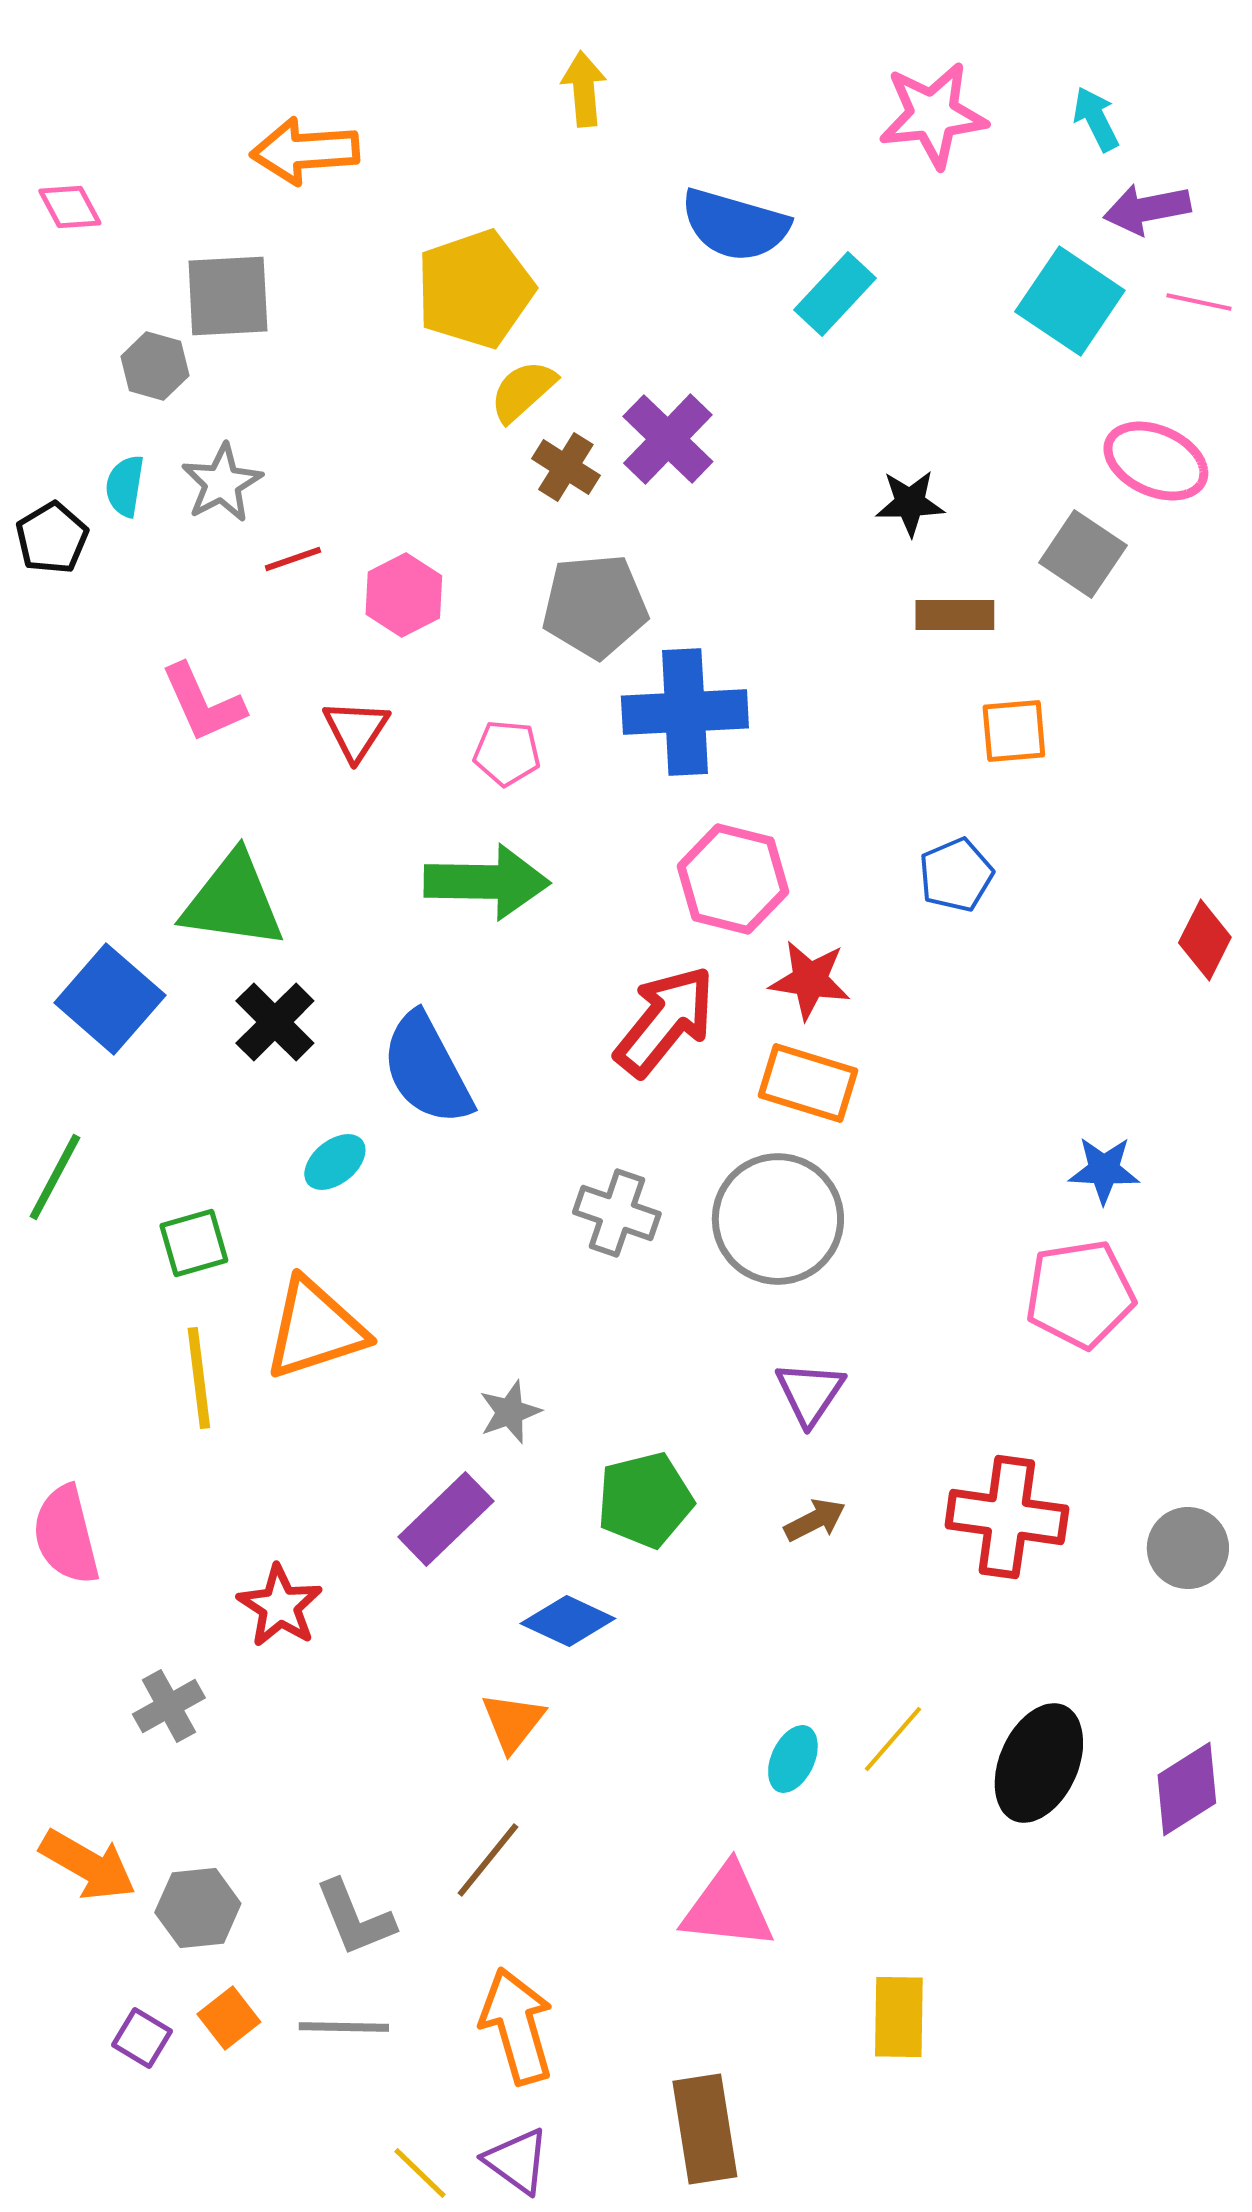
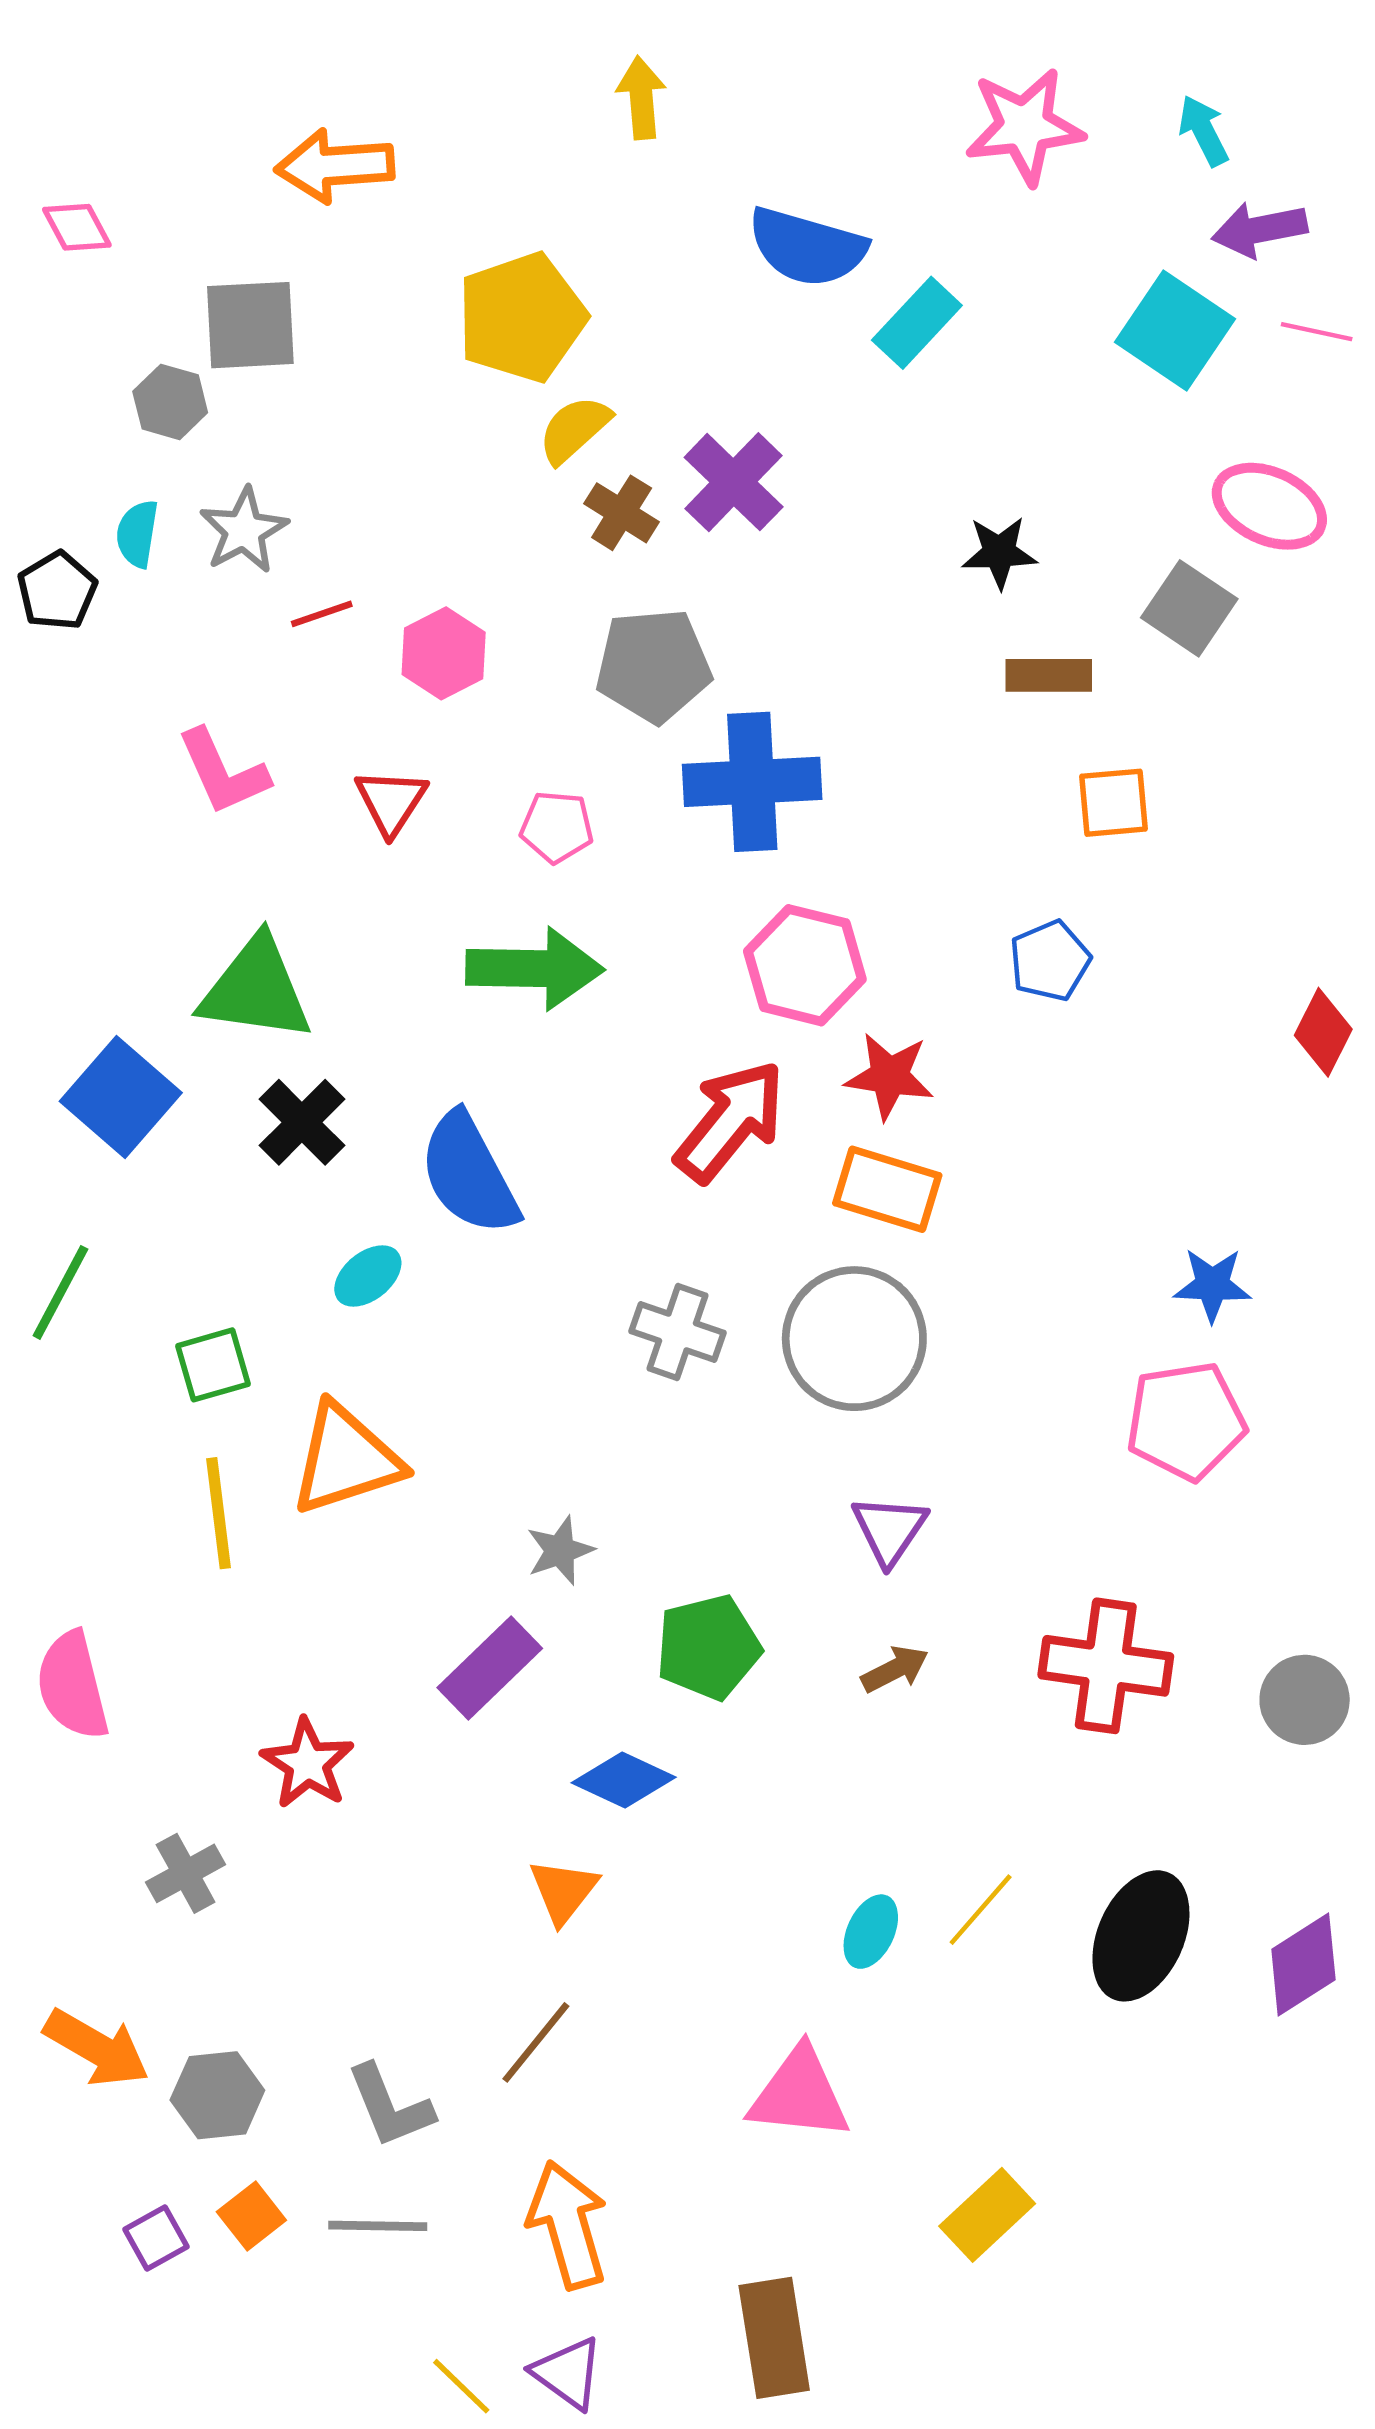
yellow rectangle: (899, 2017) -> (987, 2215), turned 46
purple square: (142, 2038) -> (156, 2238), turned 30

